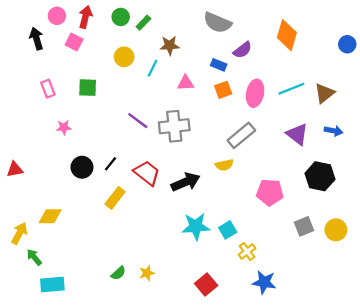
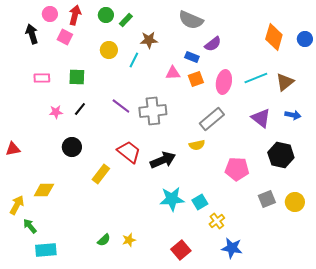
orange diamond: (287, 35) -> (274, 37), moved
pink triangle: (186, 83) -> (173, 73), moved
pink rectangle: (48, 89) -> (42, 78), turned -70
black line: (110, 164) -> (80, 109), moved

